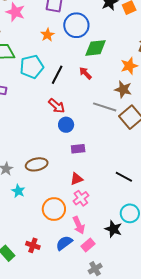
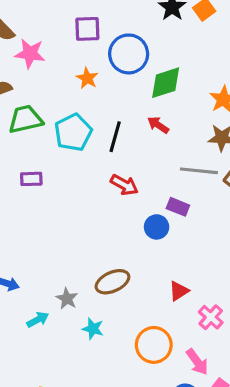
blue circle: (66, 125) -> (157, 227), moved
purple rectangle: (78, 149) -> (178, 207), moved, turned 40
pink cross: (81, 198) -> (211, 317), moved

